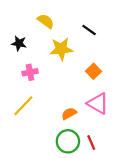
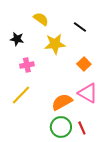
orange semicircle: (69, 114) -> (62, 102), size x1.5

